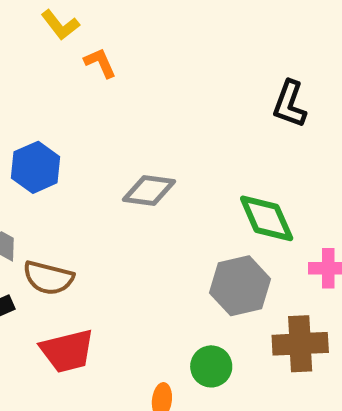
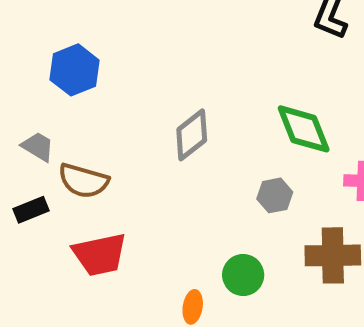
gray diamond: (149, 190) -> (192, 135), moved, turned -48
gray hexagon: (240, 286) -> (275, 195), size x0.6

